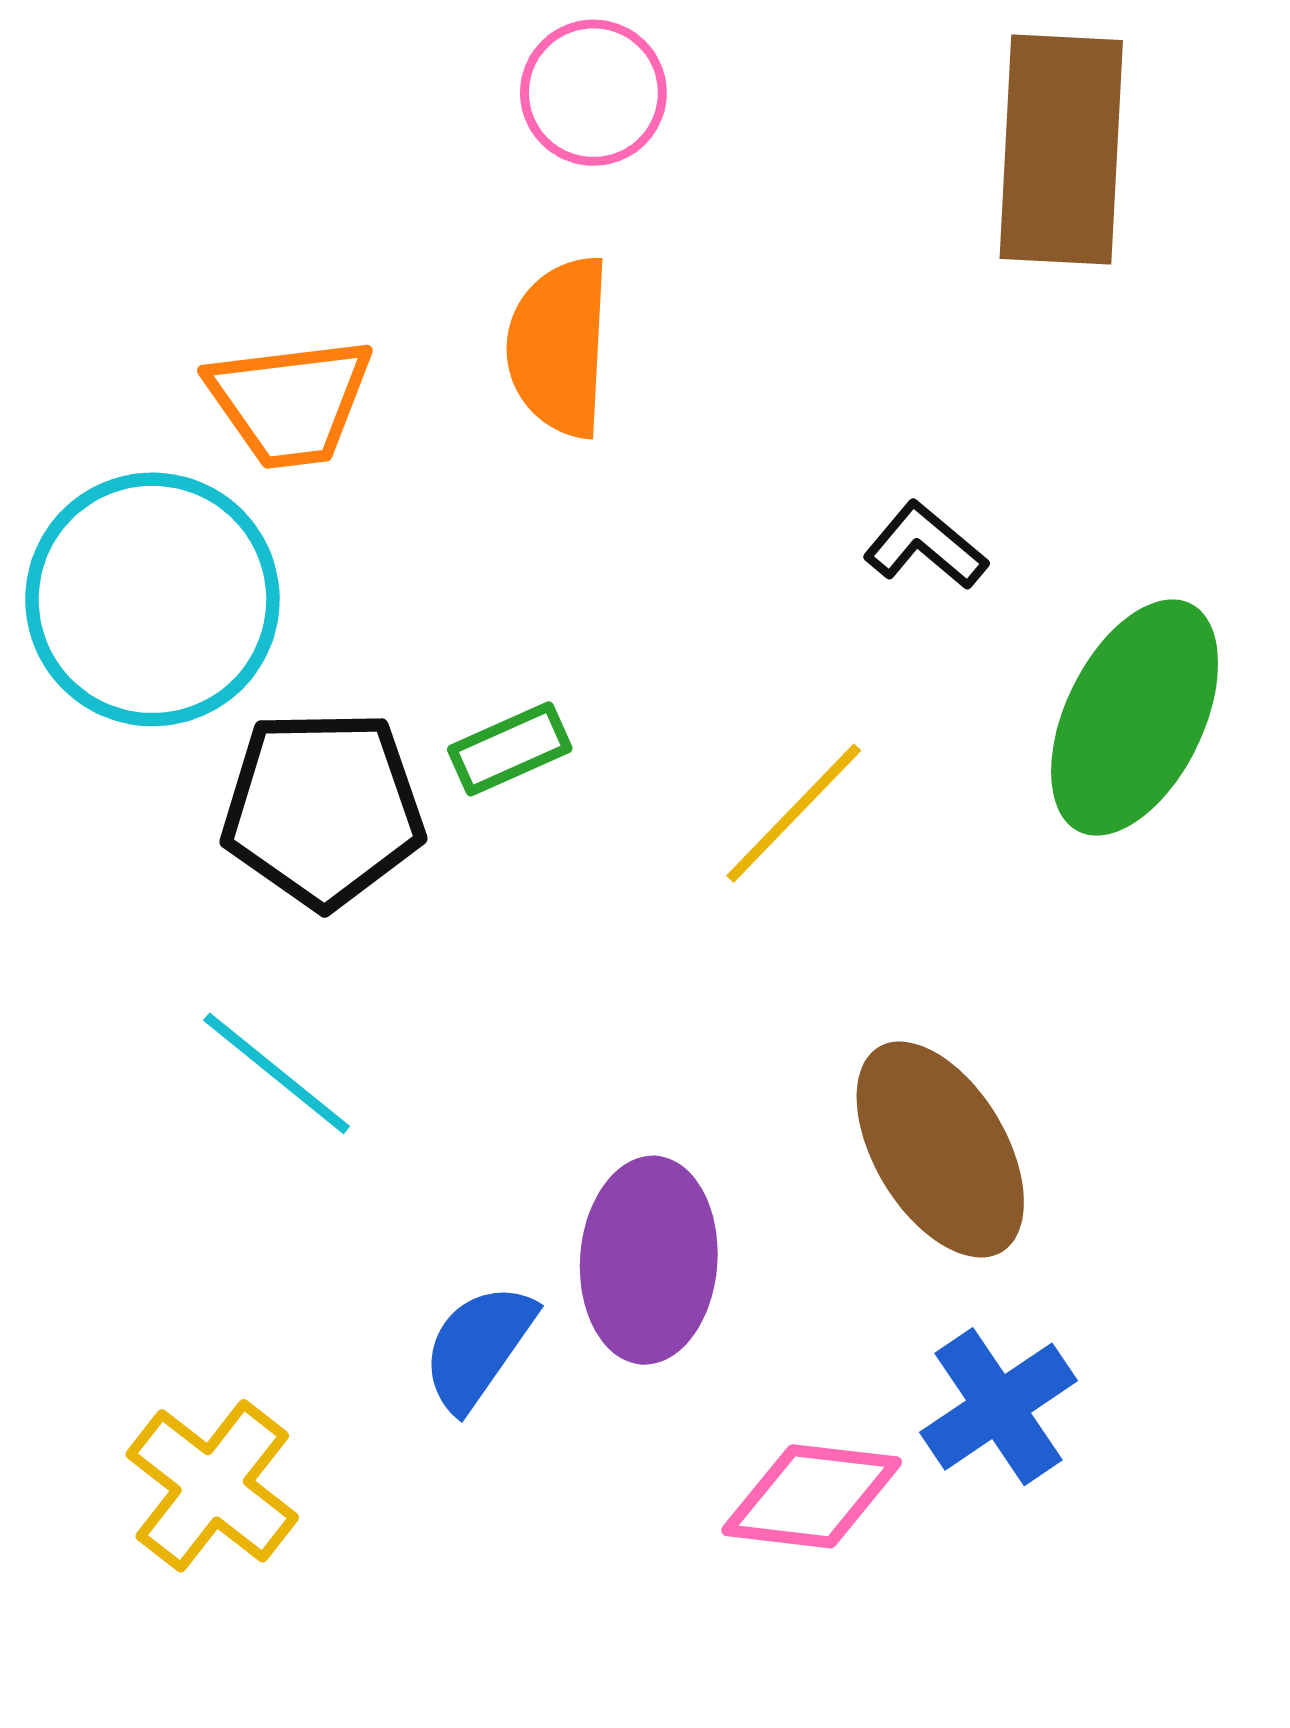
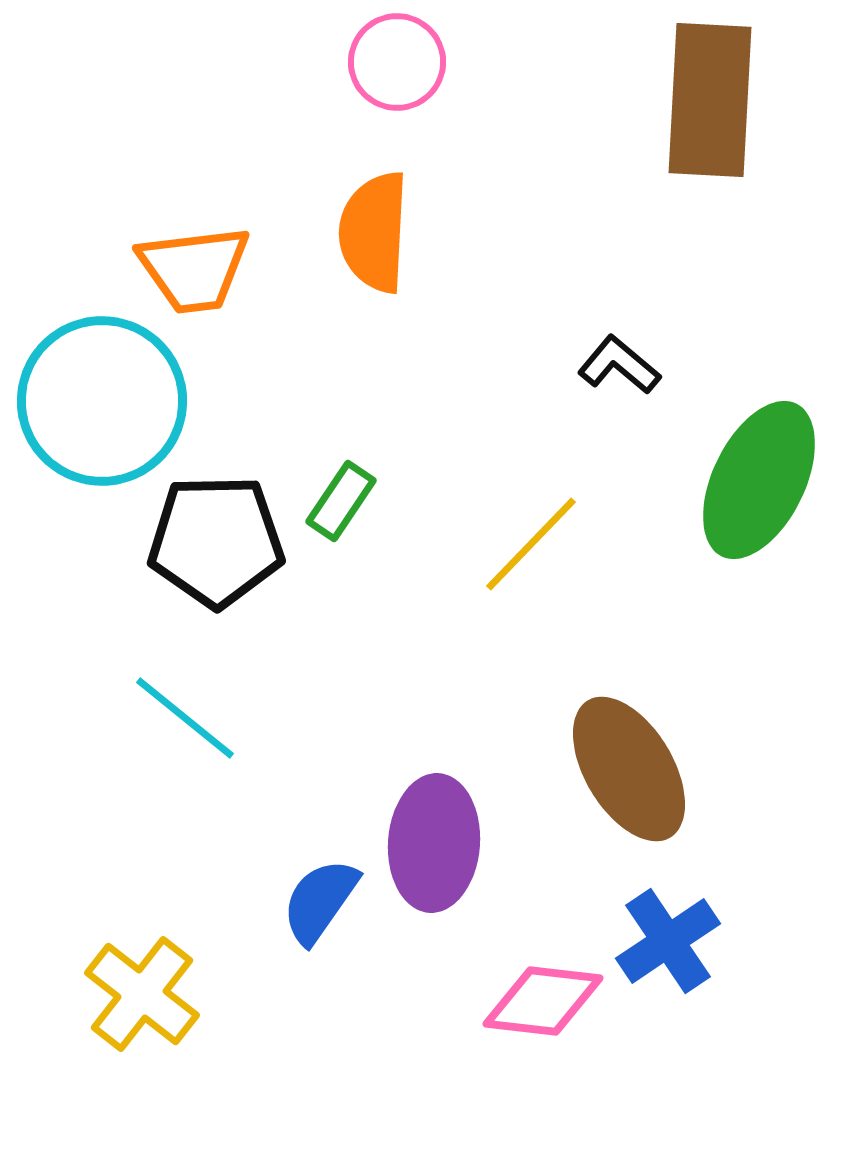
green rectangle: (510, 749) -> (341, 501), turned -32

